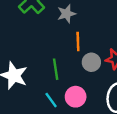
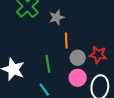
pink circle: (76, 97) -> (78, 78), moved

